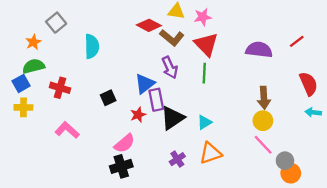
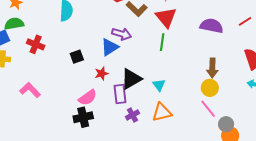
purple arrow: (170, 68) -> (122, 34), moved, turned -54
purple rectangle: (156, 100) -> (120, 94), moved
cyan triangle: (205, 122) -> (159, 85), turned -40
pink L-shape: (67, 130) -> (30, 90), moved

